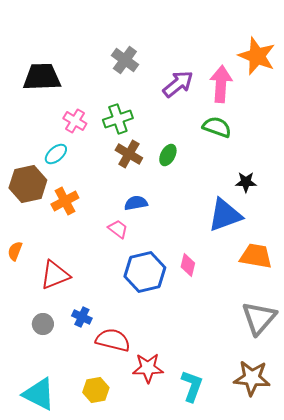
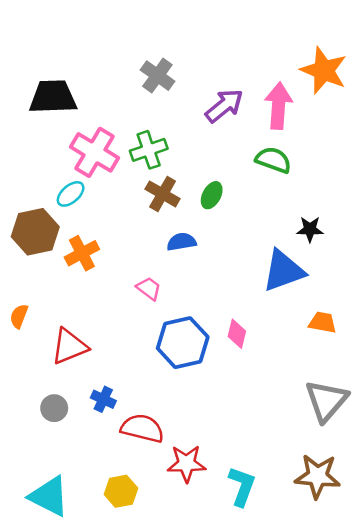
pink cross: (75, 121) -> (94, 152), size x1.6
blue semicircle: (136, 203) -> (181, 242), moved
orange trapezoid: (256, 256) -> (323, 322), size x0.7

